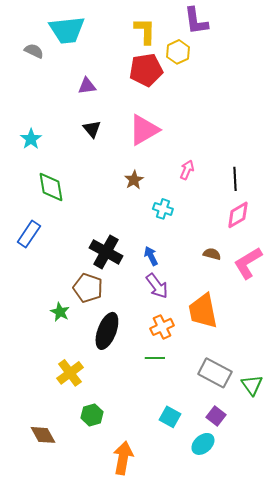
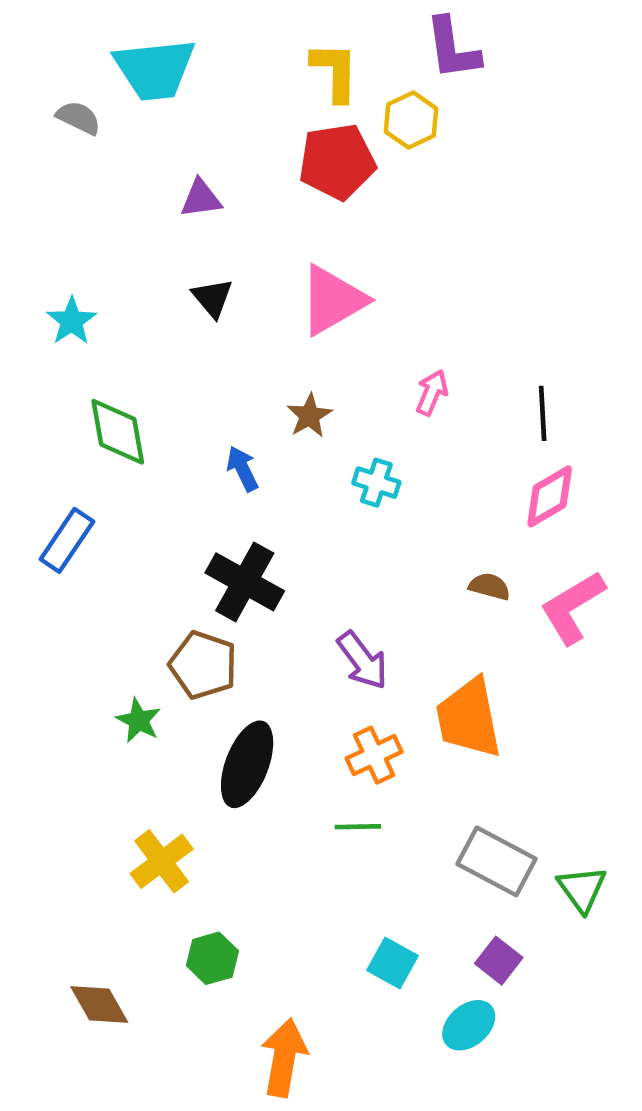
blue arrow: (151, 256) -> (242, 469), moved

